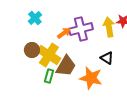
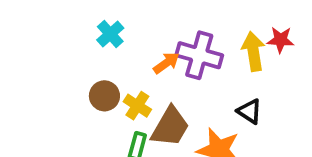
purple cross: (81, 29) -> (199, 55), turned 30
yellow cross: (49, 55) -> (137, 106), size x0.6

